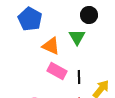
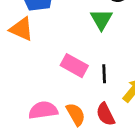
orange triangle: (51, 46) -> (21, 29), moved

